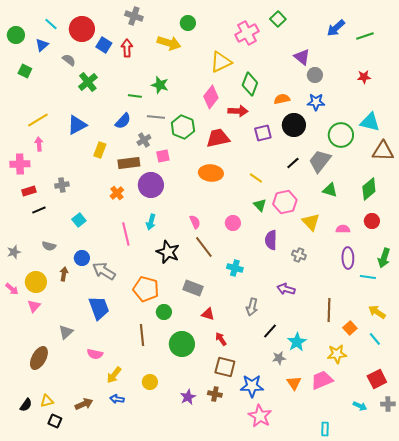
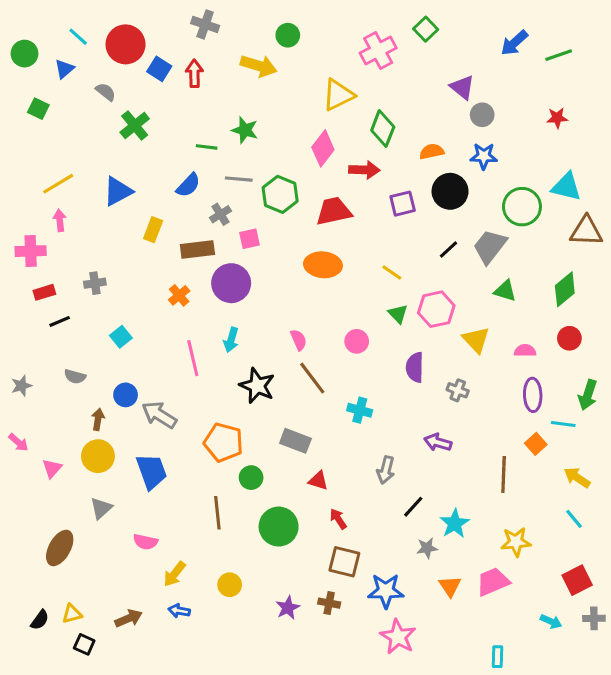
yellow circle: (36, 282) -> (98, 456), moved
orange square: (350, 328) -> (536, 444), moved

